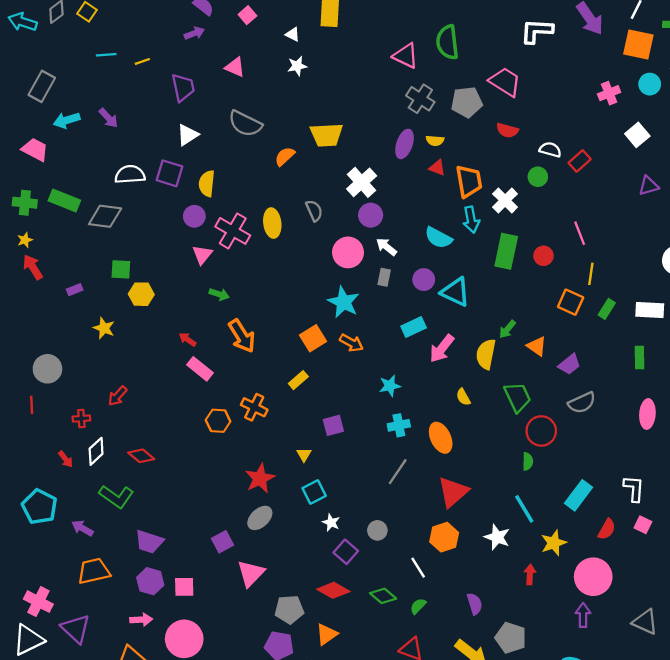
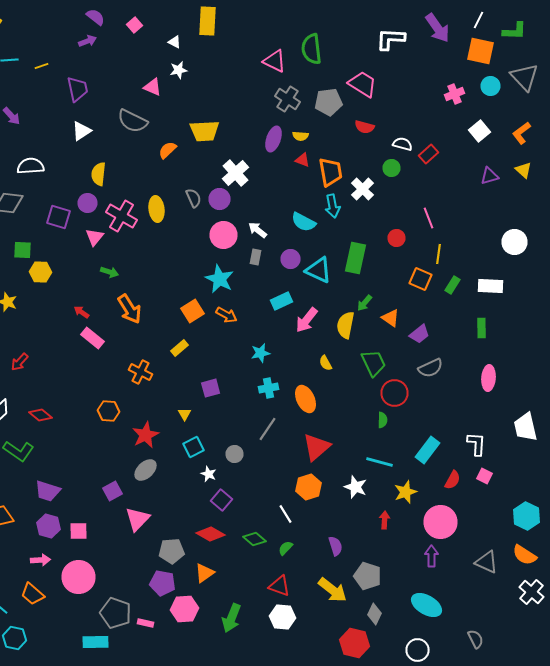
pink triangle: (235, 67) -> (152, 87), moved
purple square: (169, 173) -> (58, 217), moved
purple circle: (371, 215) -> (220, 199), moved
green rectangle: (506, 251) -> (356, 258), moved
orange hexagon: (218, 421) -> (108, 411), moved
cyan line: (524, 509) -> (380, 462), turned -44
gray circle: (377, 530) -> (234, 454), moved

